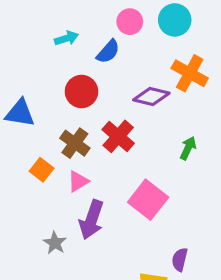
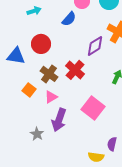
cyan arrow: (67, 38) -> (34, 11), moved
red circle: (82, 92) -> (41, 44), moved
purple diamond: (151, 97) -> (95, 46), turned -45

